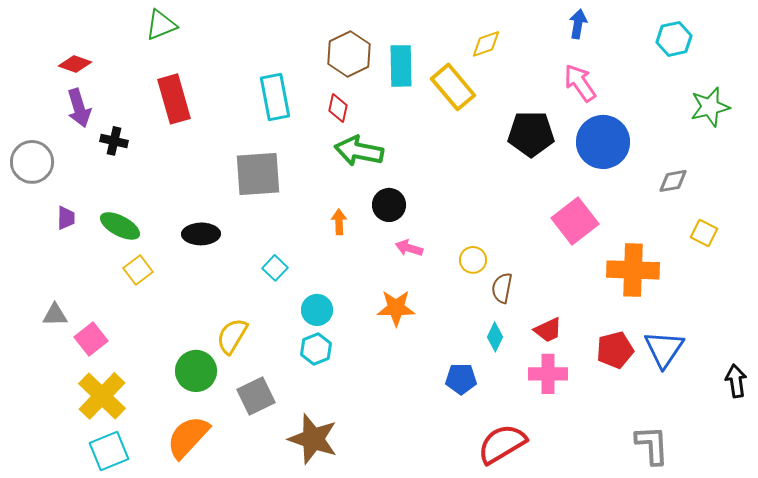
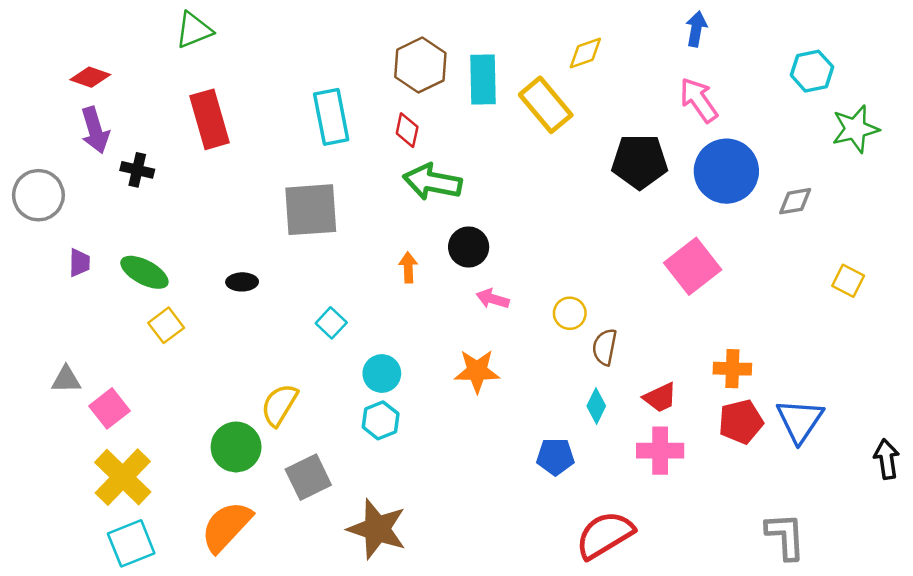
cyan hexagon: (674, 39) -> (812, 71), moved
gray diamond: (673, 181) -> (795, 201), moved
black ellipse: (201, 234) -> (242, 282), size x0.7
orange cross: (633, 270) -> (732, 369), moved, size x0.6

